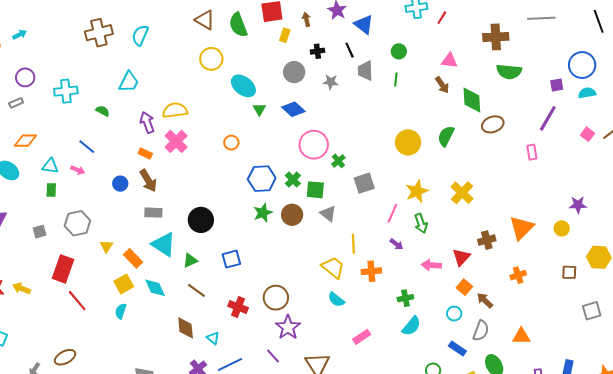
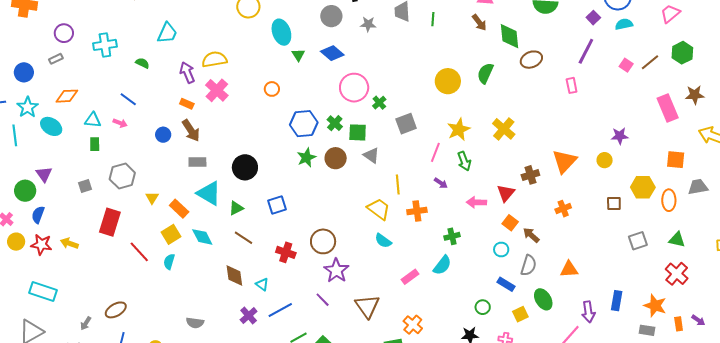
purple square: (557, 85) -> (593, 18), turned -32
cyan ellipse: (243, 86) -> (281, 32), turned 35
red line: (77, 301) -> (139, 252), moved
cyan semicircle: (411, 326) -> (442, 265), moved

